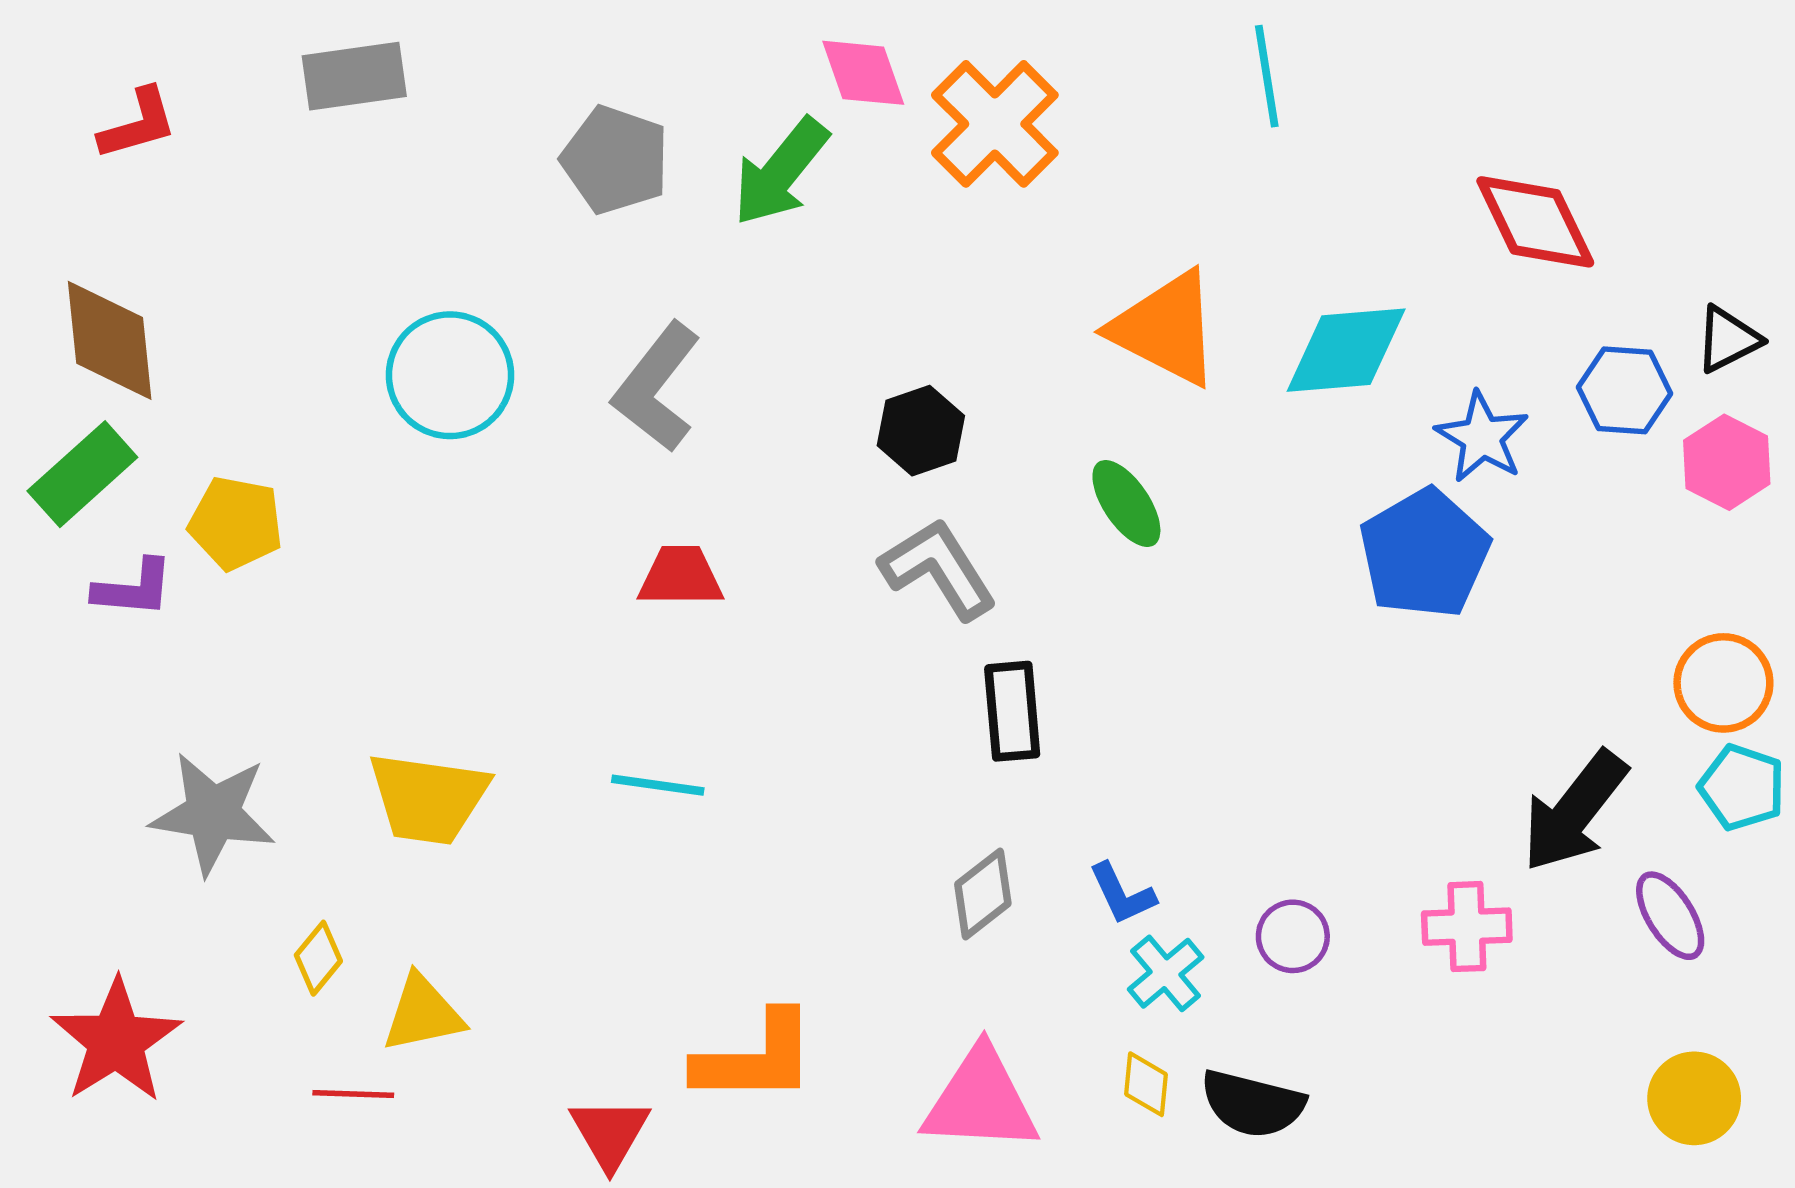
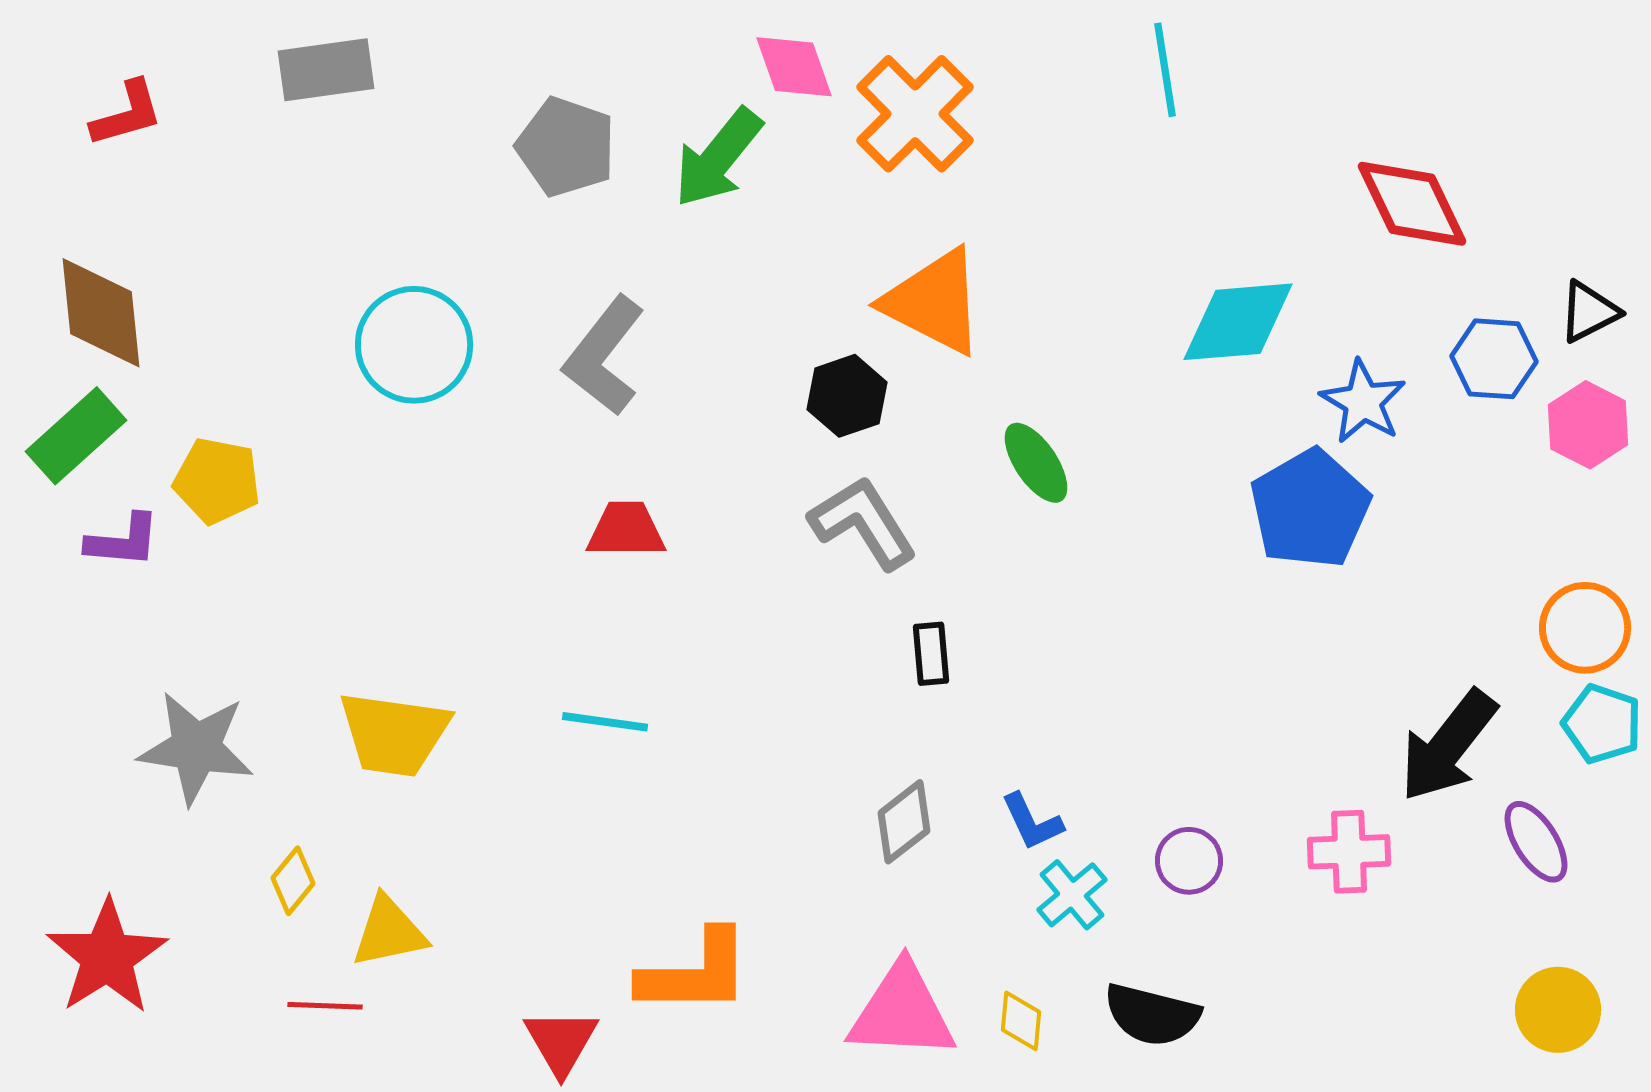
orange triangle: (1166, 328) -> (934, 302), moved
black rectangle: (1012, 711) -> (931, 654), size x0.7
yellow diamond: (1146, 1084) -> (1021, 1021), moved

